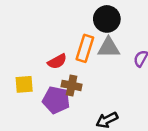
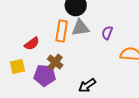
red semicircle: (57, 61) -> (32, 44), moved
brown cross: (72, 85) -> (55, 62), turned 35

